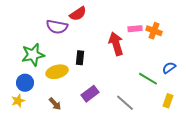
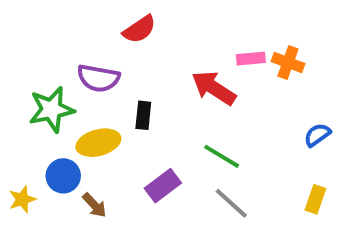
purple semicircle: (57, 27) -> (98, 78), moved
red arrow: (116, 44) -> (214, 88), turned -40
green line: (148, 79) -> (222, 156), moved
blue circle: (25, 83) -> (63, 176), moved

